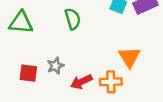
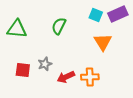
green semicircle: (73, 19) -> (59, 26), turned -138
orange triangle: (129, 57) -> (103, 42), moved

